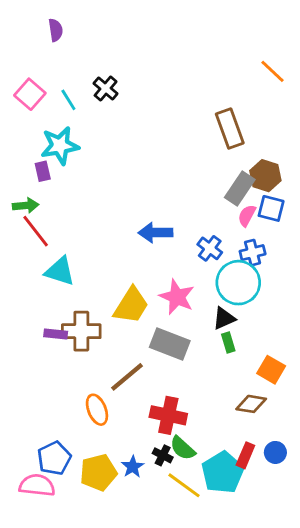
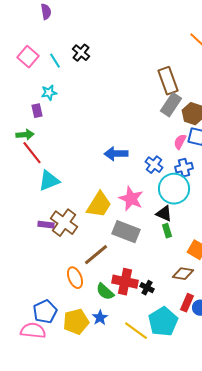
cyan star: (60, 146) -> (49, 93), size x0.6
gray rectangle: (240, 188) -> (171, 105), moved
cyan triangle: (60, 271) -> (49, 181), turned -40
black triangle: (224, 318) -> (164, 214), turned 48
brown cross: (81, 331) -> (64, 223), turned 36
green semicircle: (183, 448) -> (105, 292), moved
black cross: (163, 455) -> (147, 288), moved
red rectangle: (245, 455) -> (187, 303), moved

